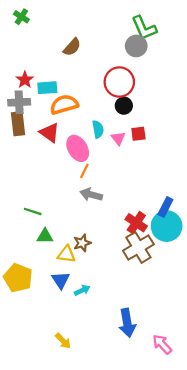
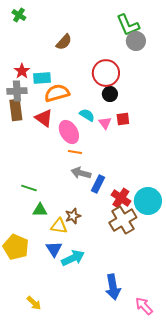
gray circle: (136, 46) -> (136, 41), moved
cyan semicircle: (98, 129) -> (87, 115), turned -49
orange line: (84, 171) -> (75, 152), turned 72
blue rectangle: (165, 207) -> (98, 184), moved
cyan arrow: (82, 290) -> (73, 258), size x1.6
yellow arrow: (63, 341) -> (34, 303), moved

